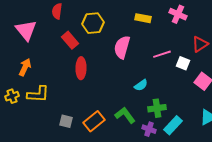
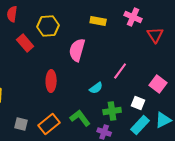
red triangle: (200, 44) -> (155, 35), moved, turned -30
pink line: (162, 54) -> (120, 71), moved, turned -36
white square: (183, 63) -> (138, 103), moved
red ellipse: (81, 68) -> (51, 81), moved
cyan rectangle: (173, 125) -> (140, 125), moved

